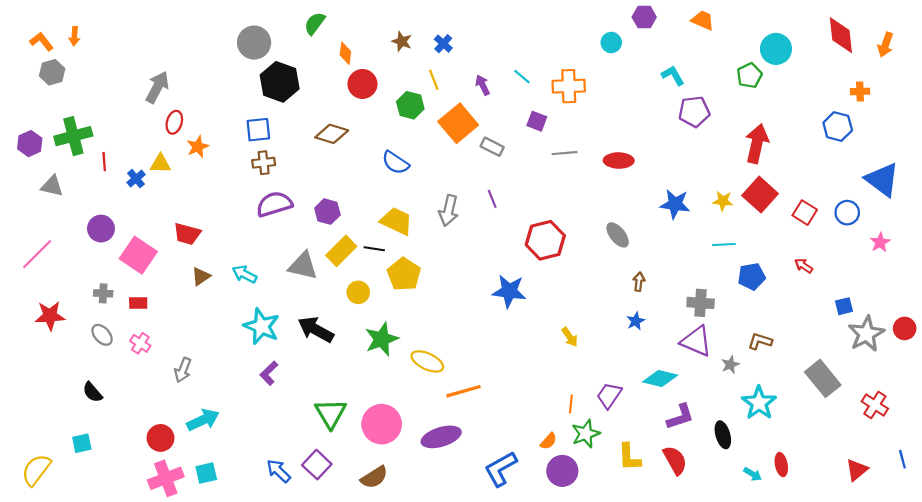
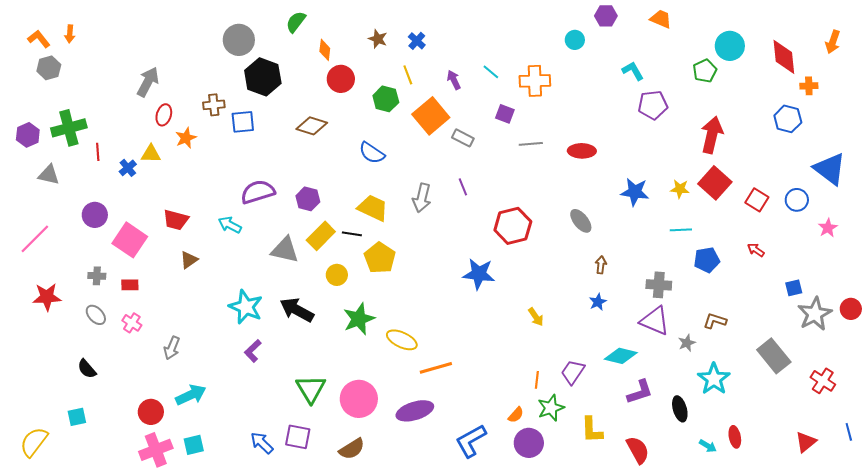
red diamond: (841, 35) -> (784, 57), moved
brown cross: (264, 163) -> (214, 105), moved
cyan arrow: (244, 274) -> (230, 225), moved
red semicircle: (675, 460) -> (638, 450), moved
purple square: (317, 465) -> (298, 437), turned -32

